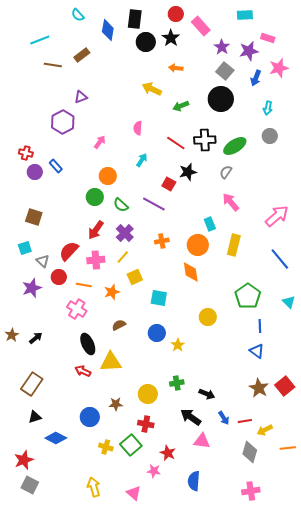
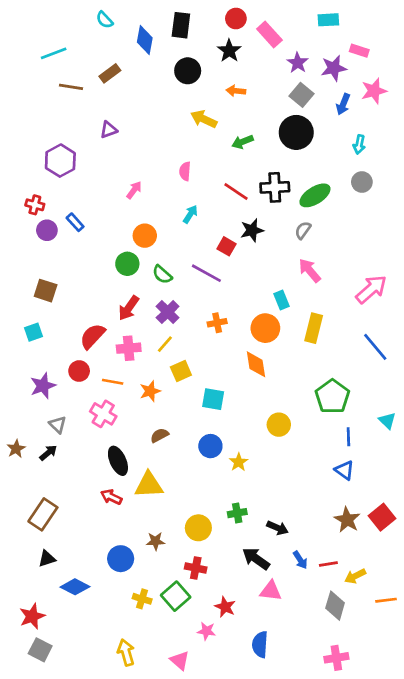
black circle: (146, 42) -> (188, 71), moved
purple hexagon: (63, 122) -> (60, 161), moved
gray triangle: (43, 261) -> (58, 425), moved
cyan triangle: (289, 302) -> (387, 421), moved

